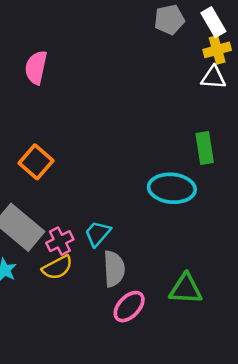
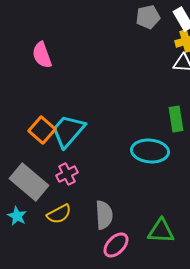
pink semicircle: (36, 67) -> (42, 55), turned -32
cyan trapezoid: (98, 234) -> (68, 131), moved, size x1.6
pink cross: (60, 241) -> (67, 174), moved

